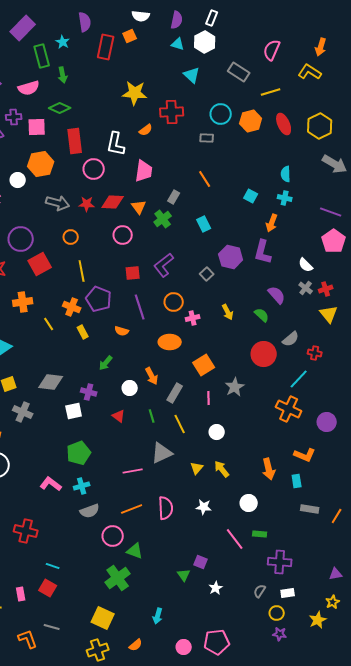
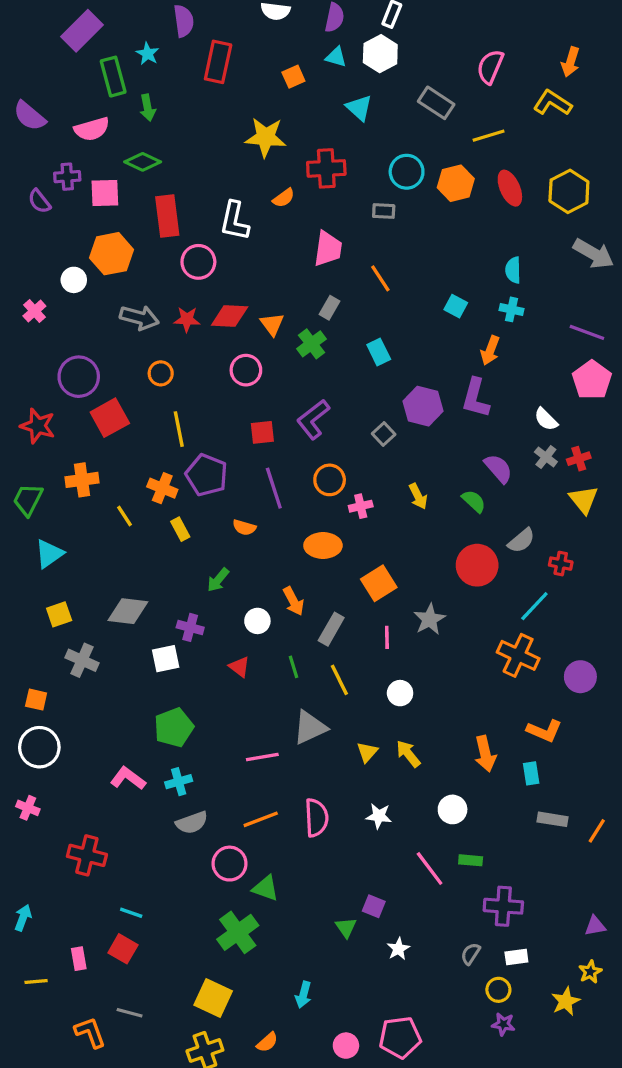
orange square: (130, 36) -> (293, 77), moved
pink trapezoid: (144, 171) -> (328, 249), moved

